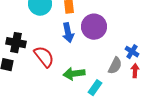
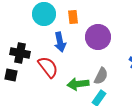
blue arrow: (68, 33) -> (60, 42), moved
gray semicircle: (115, 66) -> (101, 76), moved

